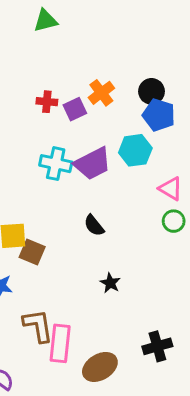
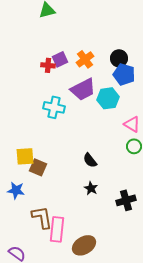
purple square: (75, 109) -> (60, 59), moved
purple trapezoid: (93, 164) -> (83, 89), moved
black semicircle: (94, 225) -> (90, 160), moved
black cross: (157, 346) -> (126, 200), moved

